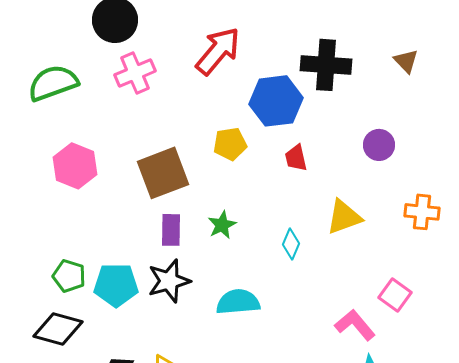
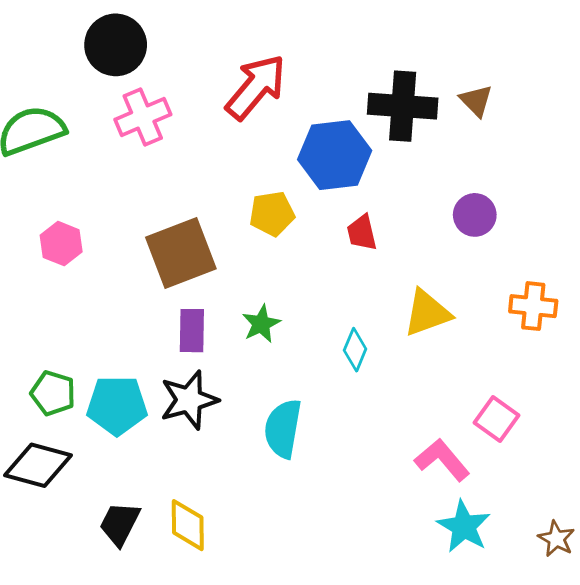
brown triangle: (406, 61) -> (476, 101), moved
pink hexagon: (75, 166) -> (61, 244), size x0.7
cyan semicircle: (238, 302) -> (283, 429), turned -75

